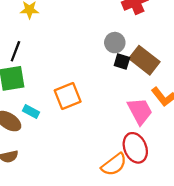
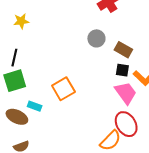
brown rectangle: (144, 60) -> (123, 50), size x0.7
black square: (122, 61) -> (122, 70), moved

